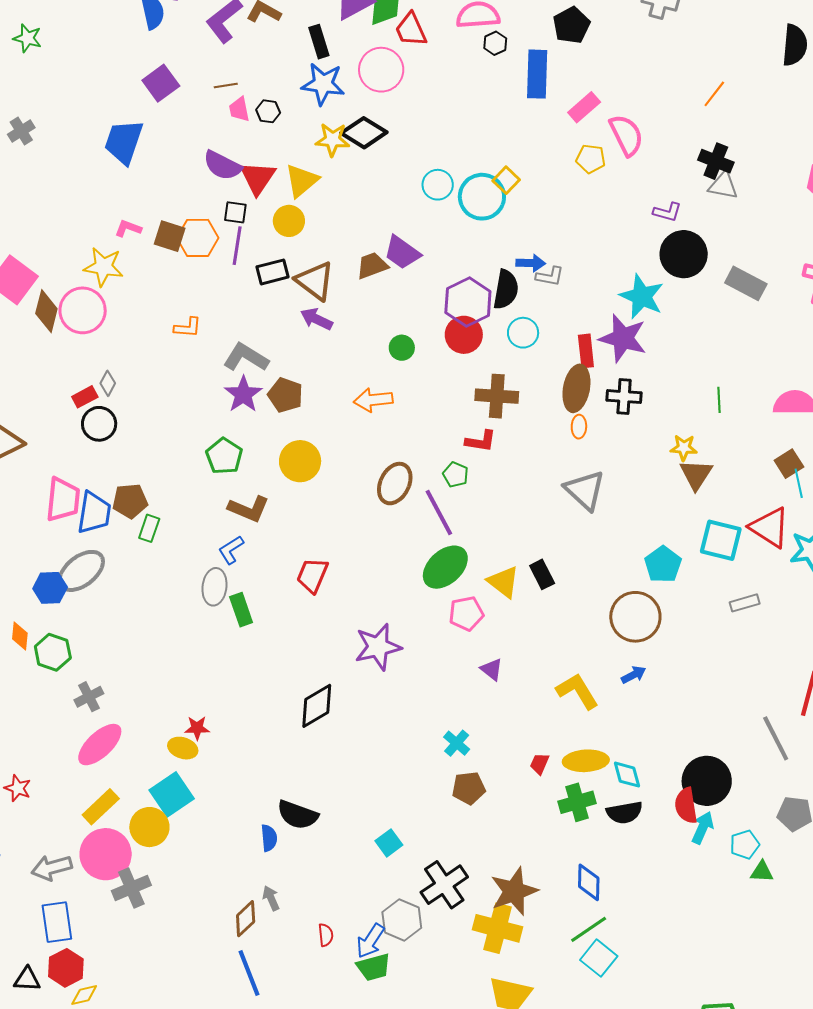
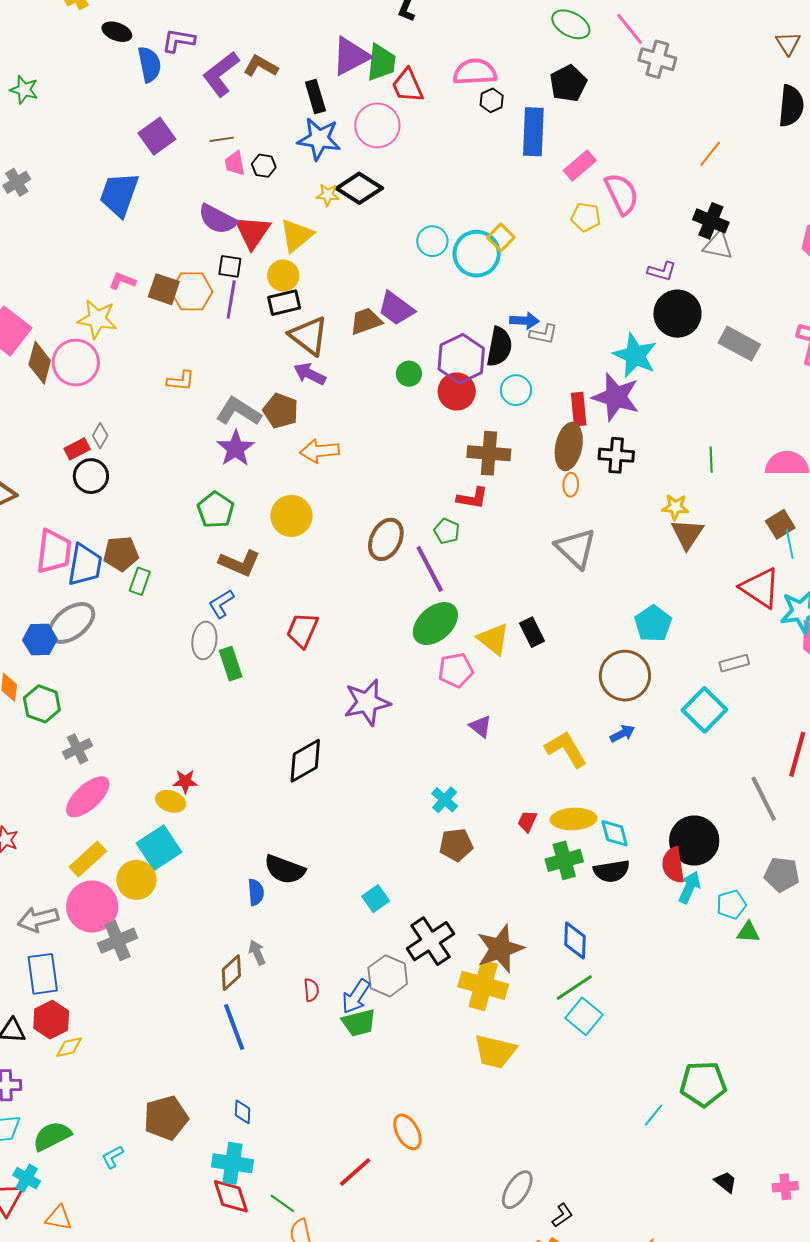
yellow star: (332, 140) -> (328, 195), size x0.7
black rectangle: (272, 272) -> (284, 303), moved
green circle: (402, 348) -> (409, 374), moved
brown pentagon: (285, 395) -> (281, 411), moved
orange arrow: (373, 400) -> (320, 451), moved
cyan square: (721, 540) -> (704, 710), moved, turned 30

